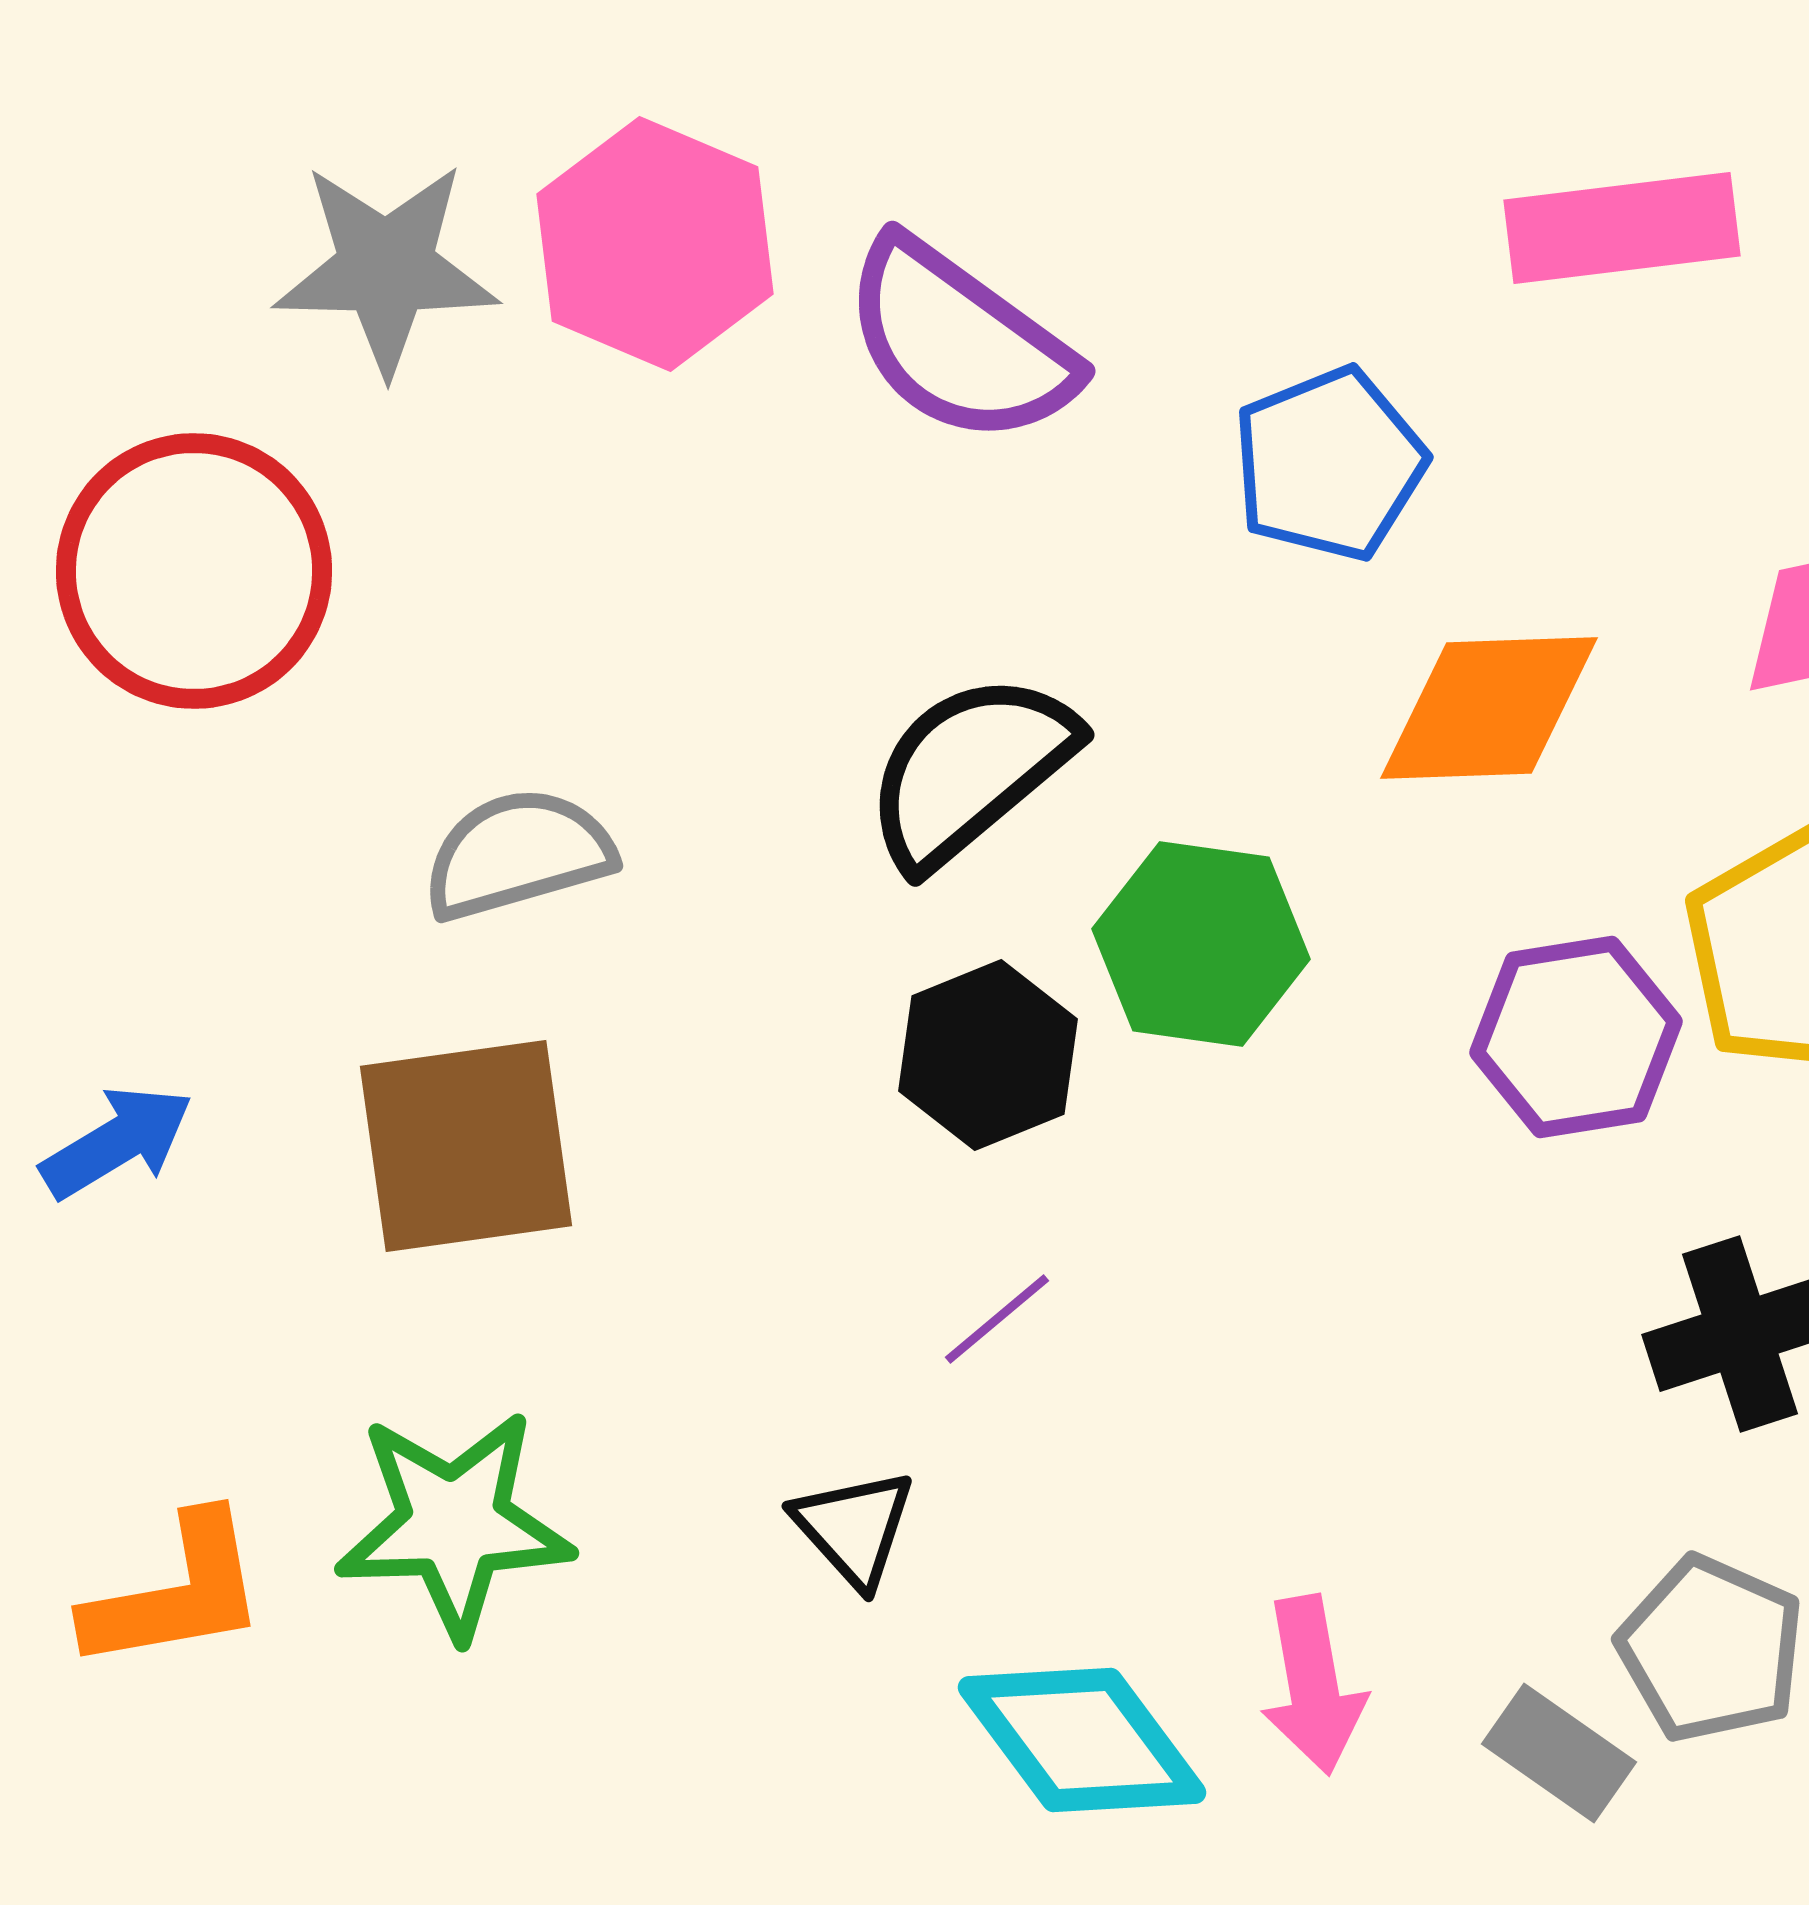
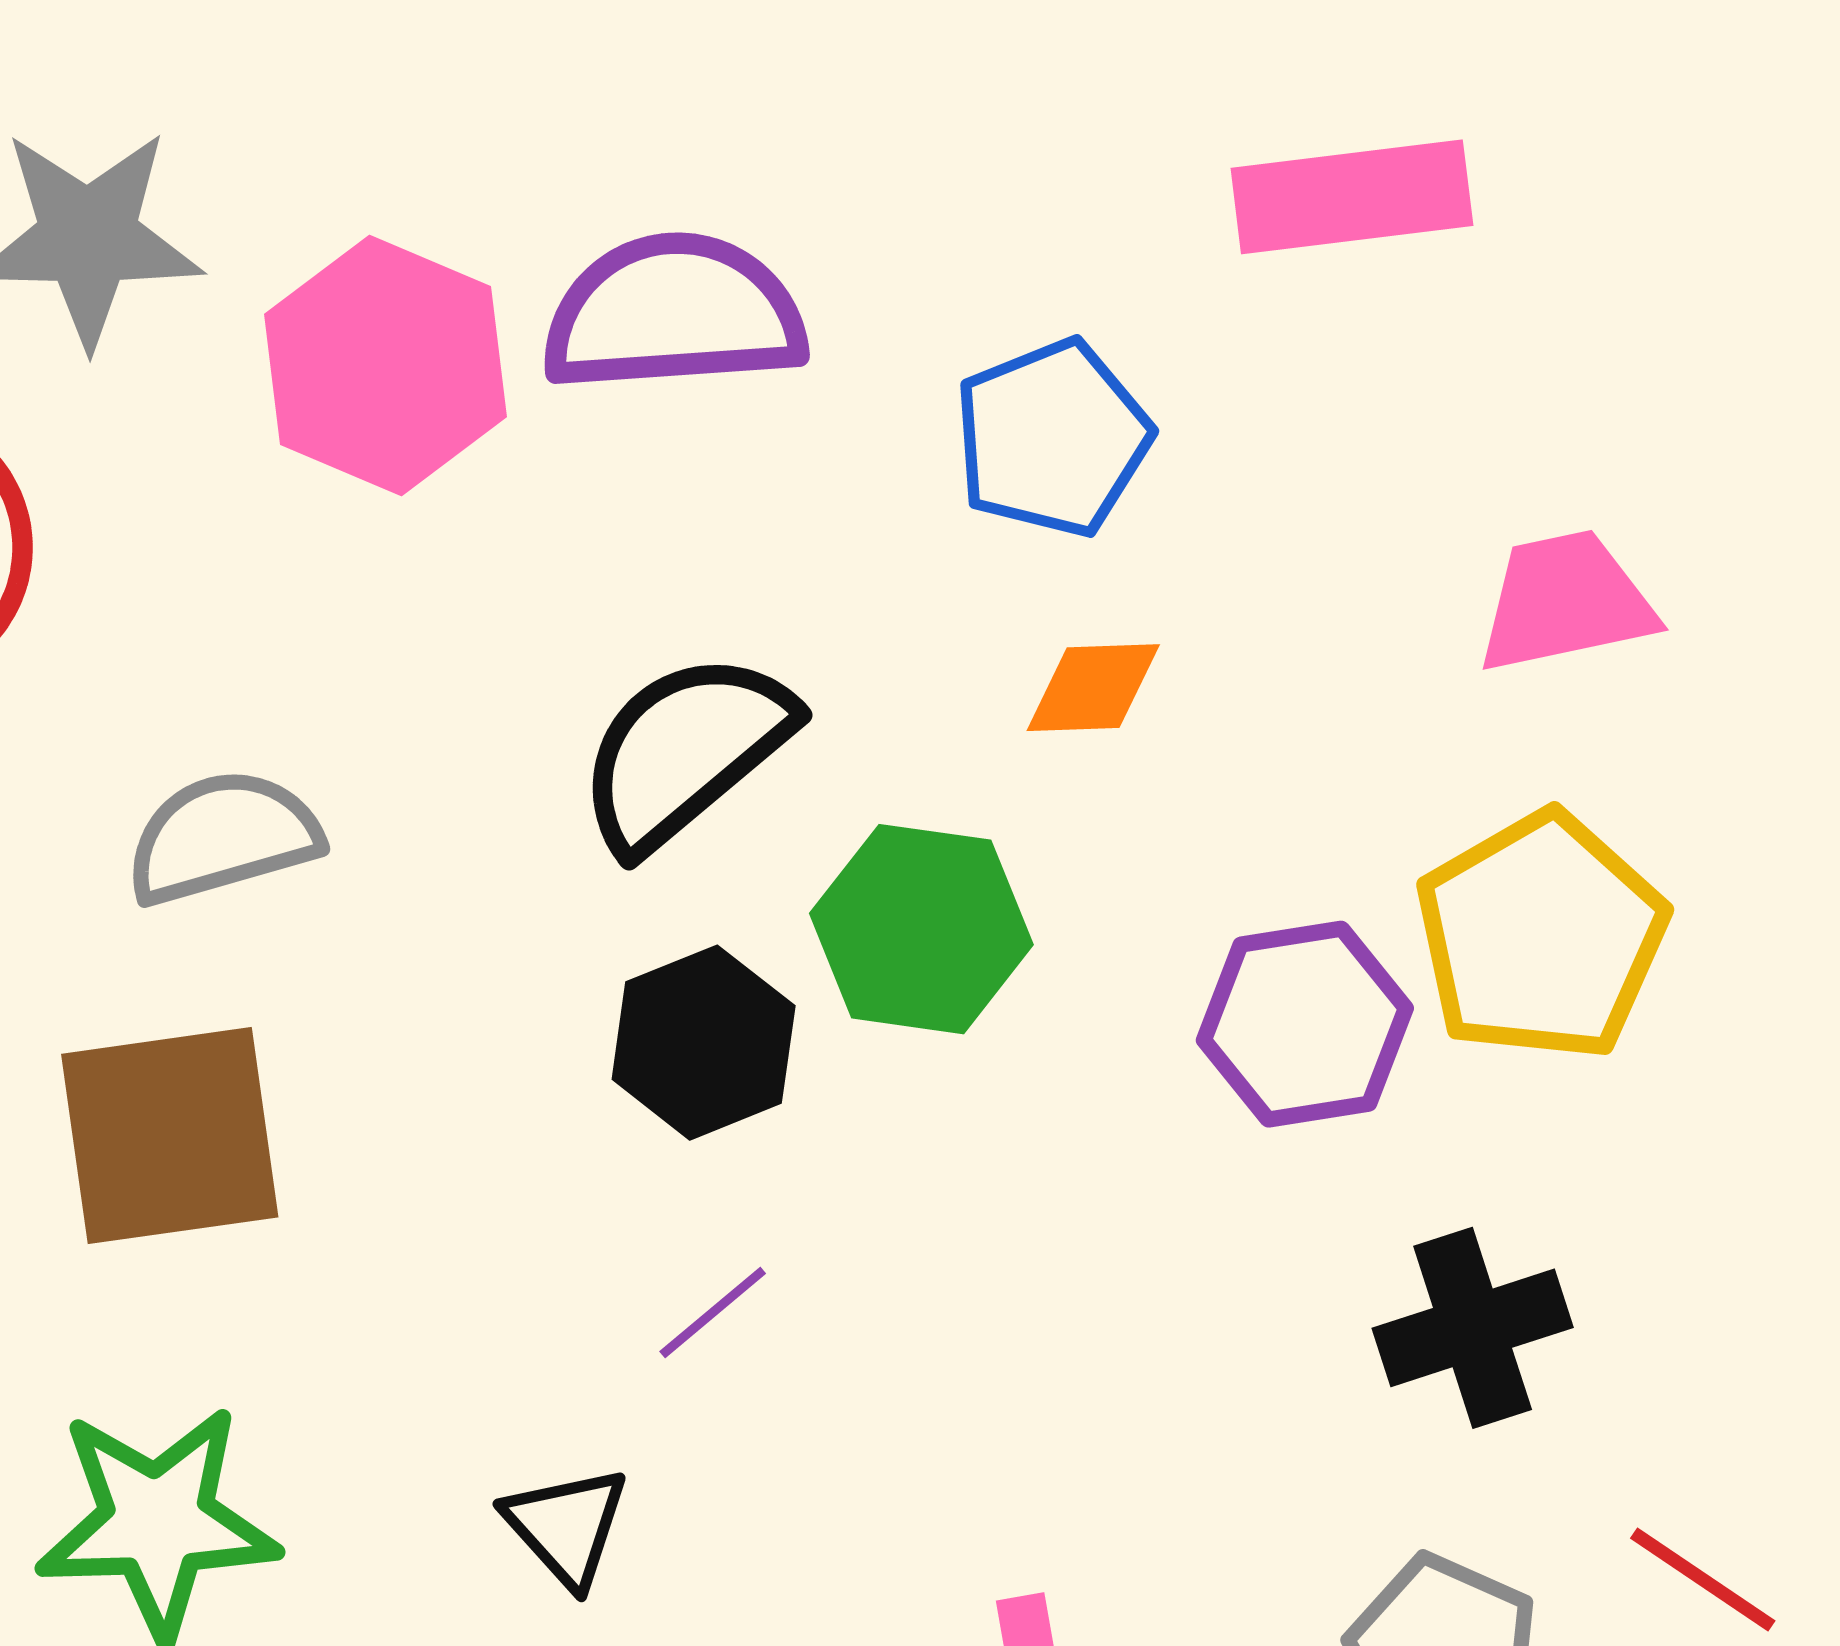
pink hexagon: (655, 244) -> (385, 366), moved
purple semicircle: (959, 342) -> (674, 313), turned 140
orange diamond: (1489, 708) -> (1093, 688), moved, size x0.6

